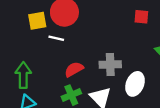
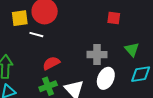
gray cross: (110, 65) -> (97, 55), moved

